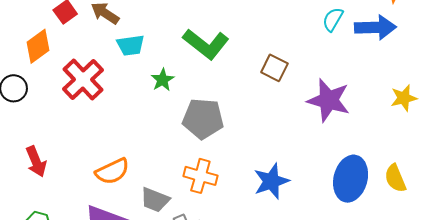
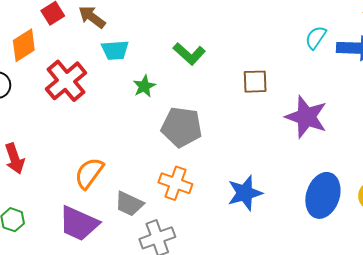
green L-shape: (206, 44) -> (189, 54), size x0.7
brown square: (274, 68) -> (255, 82), turned -32
orange semicircle: (112, 171) -> (89, 173), turned 148

